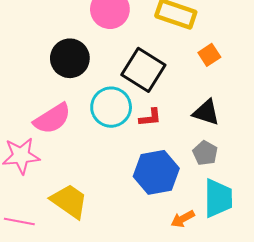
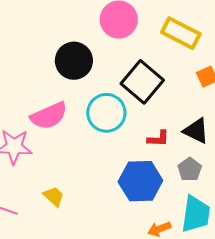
red L-shape: (150, 117) -> (158, 139), moved
yellow trapezoid: (69, 201) -> (54, 196), size x0.6

